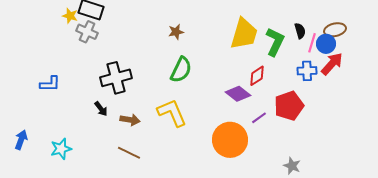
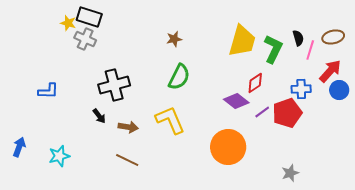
blue circle: (326, 44) -> (339, 90), moved
blue cross: (307, 71) -> (301, 89), moved
purple line: (259, 118) -> (262, 112), moved
gray star: (292, 166) -> (290, 173), turned 30

